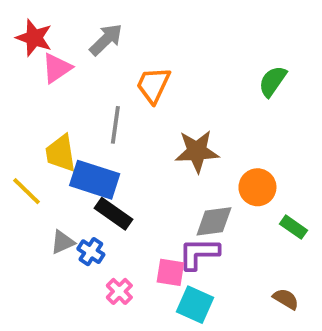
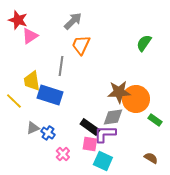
gray arrow: (106, 40) -> (73, 21), moved
brown star: (197, 151) -> (119, 92), moved
orange circle: (257, 187) -> (136, 99), size x1.4
black rectangle: (114, 214) -> (90, 127), moved

